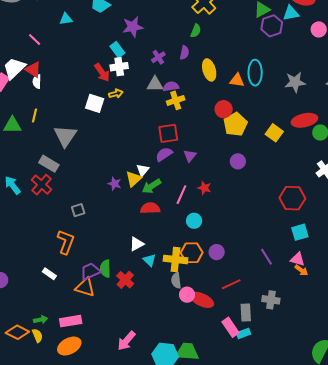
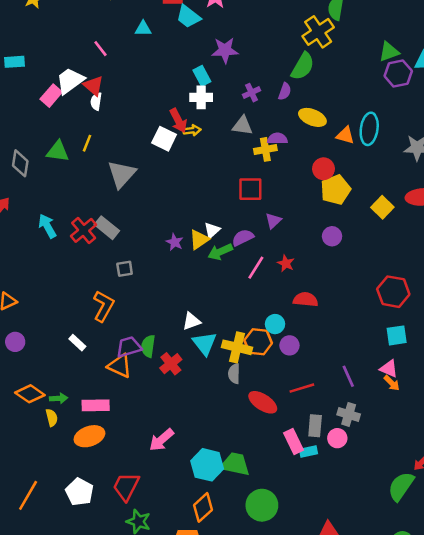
green semicircle: (196, 31) -> (303, 66), size x1.6
yellow ellipse: (209, 70) -> (312, 117), turned -60
red arrow: (102, 72) -> (178, 121), moved
purple semicircle: (171, 86) -> (277, 139), moved
purple semicircle: (164, 154) -> (243, 238), moved
gray rectangle: (49, 164) -> (107, 228), moved
red semicircle: (150, 208) -> (306, 300), moved
cyan circle: (194, 221) -> (275, 324), moved
purple line: (267, 257) -> (348, 376), moved
cyan triangle: (149, 260) -> (205, 344), size x1.5
pink circle: (187, 295) -> (337, 438), moved
orange diamond: (17, 332) -> (30, 394), moved

